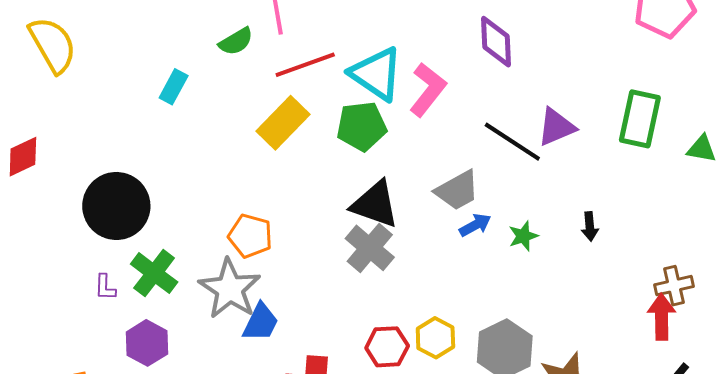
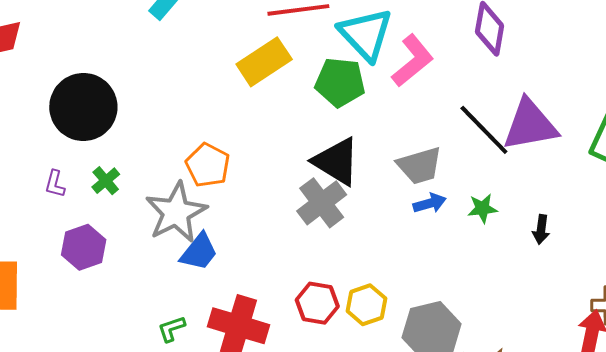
purple triangle: (556, 127) -> (530, 125), size x1.4
green star: (523, 236) -> (482, 208), moved
green cross: (154, 273) -> (106, 181), size x0.6

